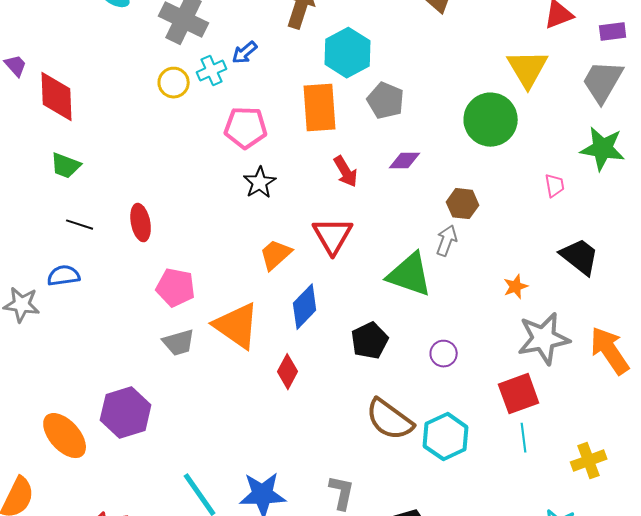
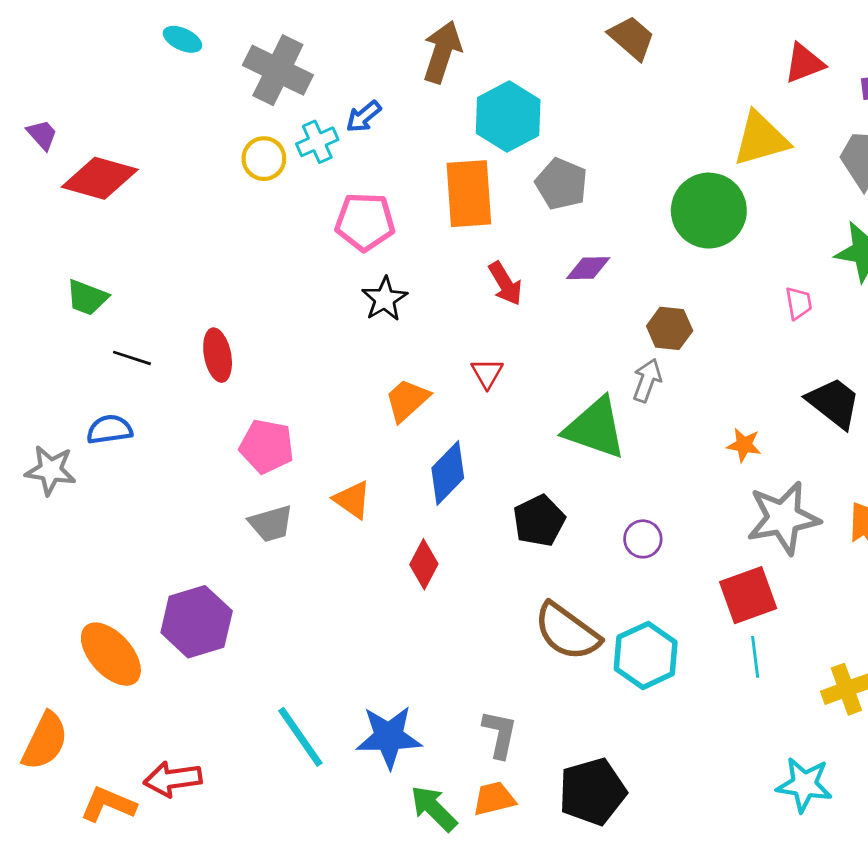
yellow triangle: (528, 69) -> (761, 139), turned 45
red diamond: (57, 97) -> (100, 178), turned -72
green trapezoid: (66, 166) -> (87, 298), moved
red triangle: (333, 236) -> (487, 373), size x0.6
orange star: (516, 287) -> (744, 445), turned 30
orange triangle: (237, 326) -> (352, 500), size x0.6

